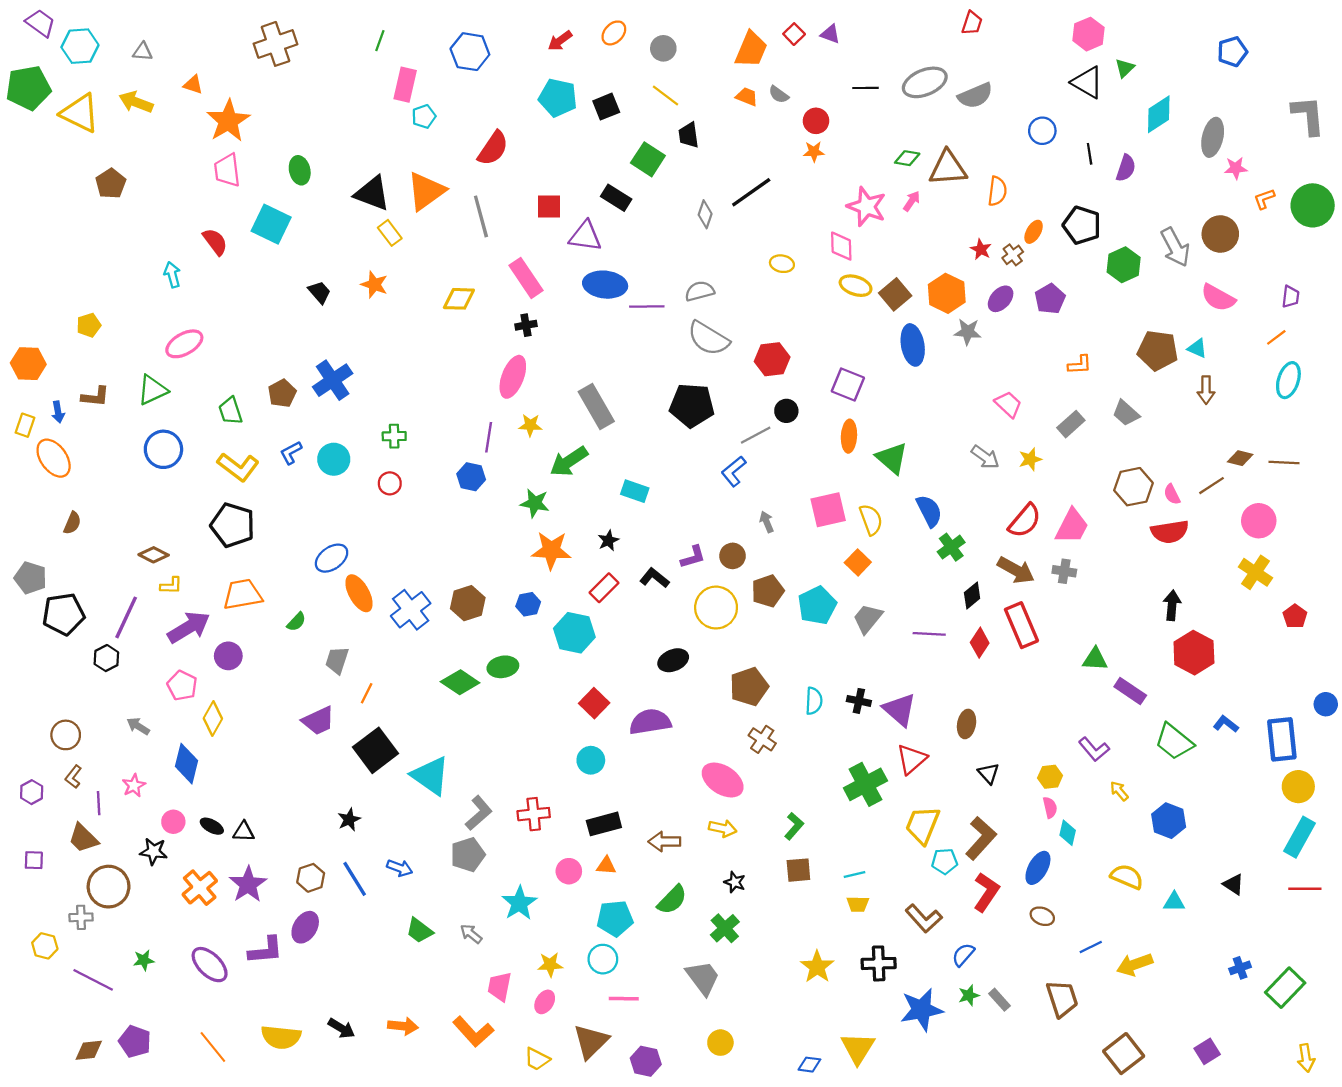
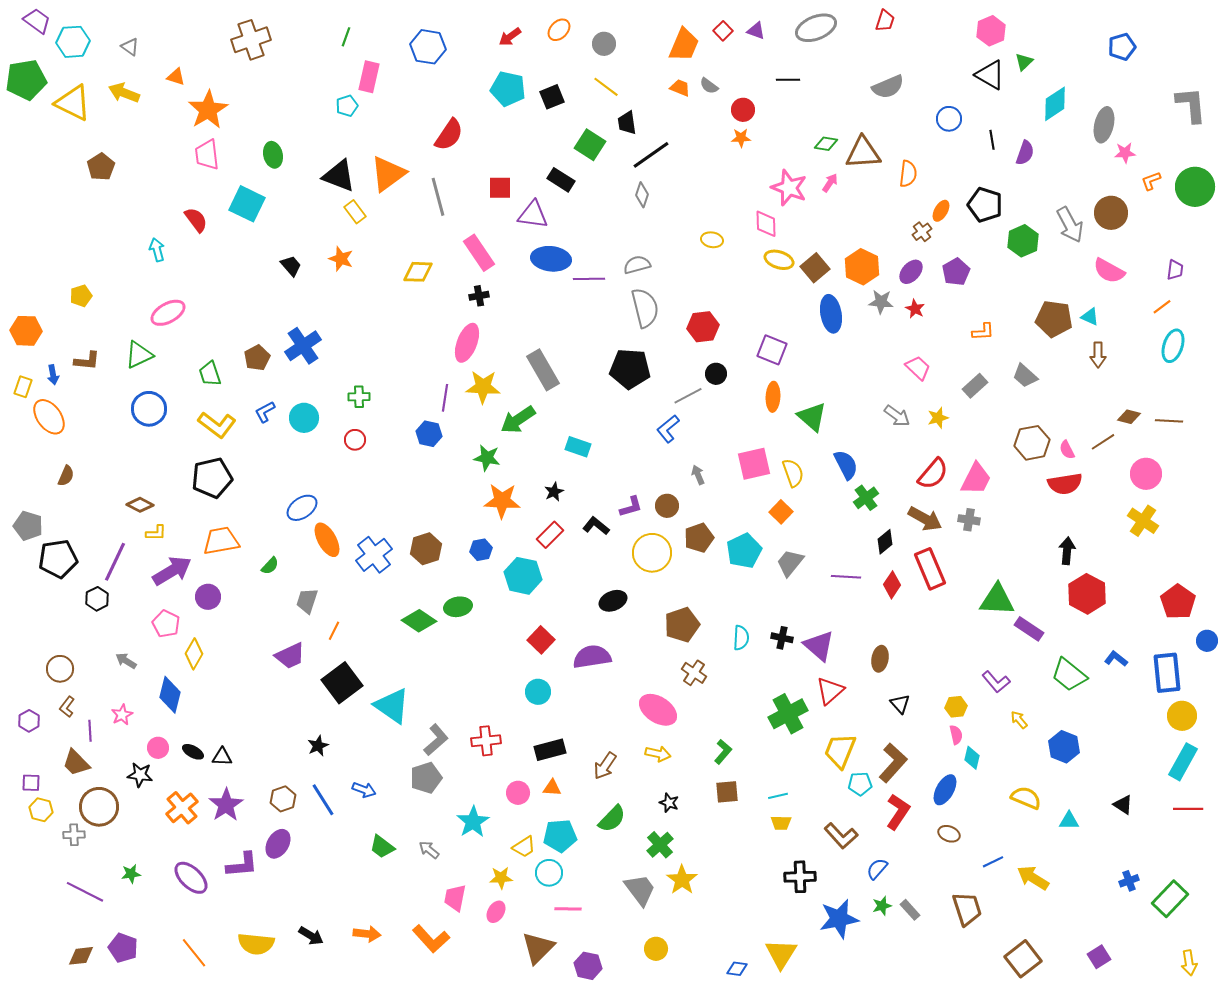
gray triangle: (143, 52) -> (130, 47), turned 30
gray ellipse: (925, 82) -> (816, 28), moved
cyan pentagon: (424, 116) -> (347, 106), moved
black line: (751, 192) -> (651, 155), moved
red star: (981, 249) -> (915, 309), moved
gray semicircle: (708, 338) -> (645, 308), turned -135
yellow star: (530, 425) -> (483, 387), size x1.6
black pentagon: (233, 525) -> (212, 478), turned -30
red pentagon: (1295, 616) -> (1178, 602), moved, size x1.6
green triangle: (1095, 659) -> (997, 600), size x1.5
brown arrow: (664, 842) -> (605, 766), turned -56
yellow hexagon: (45, 946) -> (41, 810), moved
yellow arrow: (1135, 965) -> (1033, 878), turned 52
yellow star: (817, 967) -> (682, 880), moved
yellow trapezoid: (537, 1059) -> (524, 847), moved, turned -60

